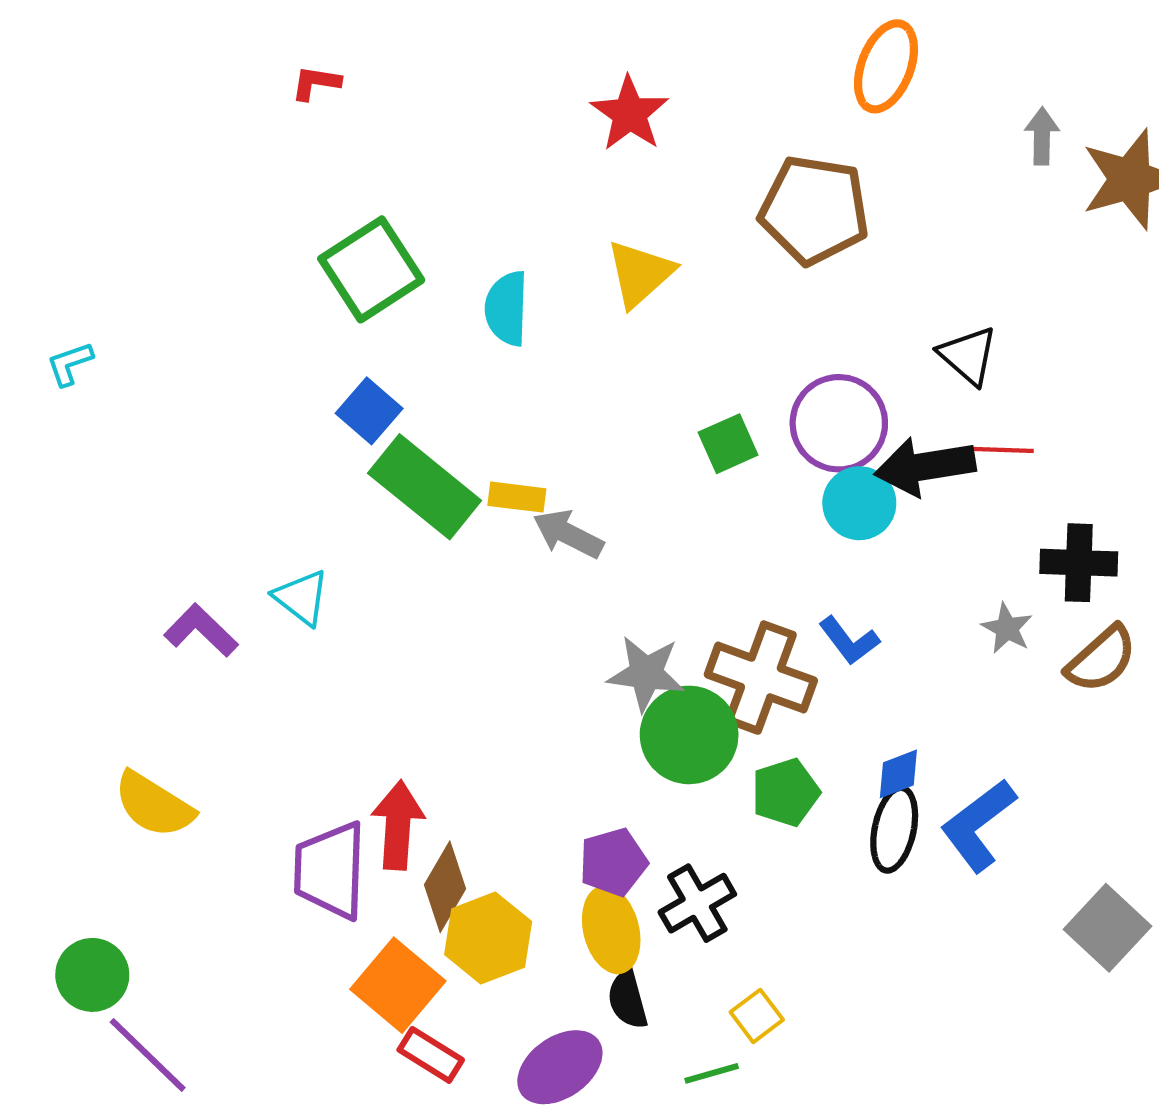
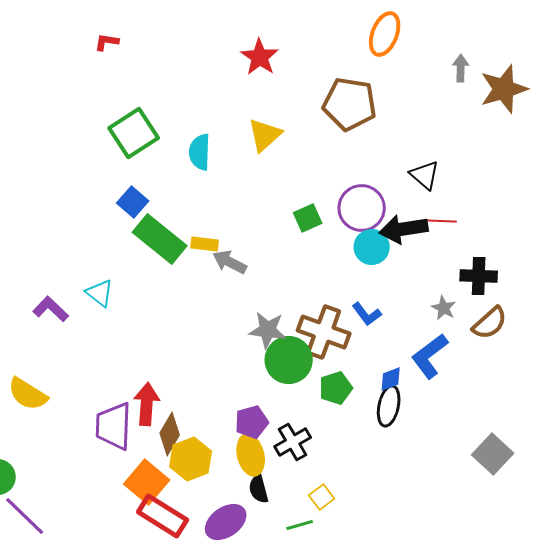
blue L-shape: (978, 825) -> (430, 356), moved
red rectangle: (431, 1055) -> (163, 516), size x1.6

